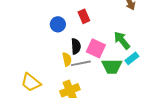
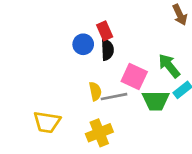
red rectangle: (84, 16) -> (105, 31), moved
black semicircle: (76, 46) -> (107, 50), moved
yellow trapezoid: (31, 82) -> (47, 122), turned -30

